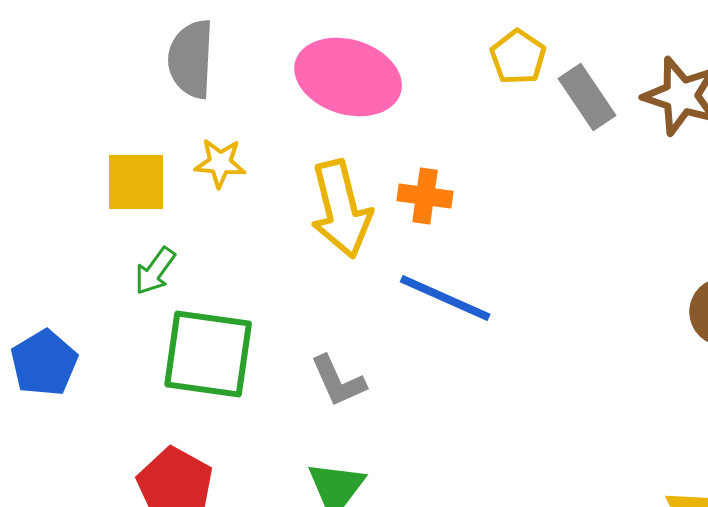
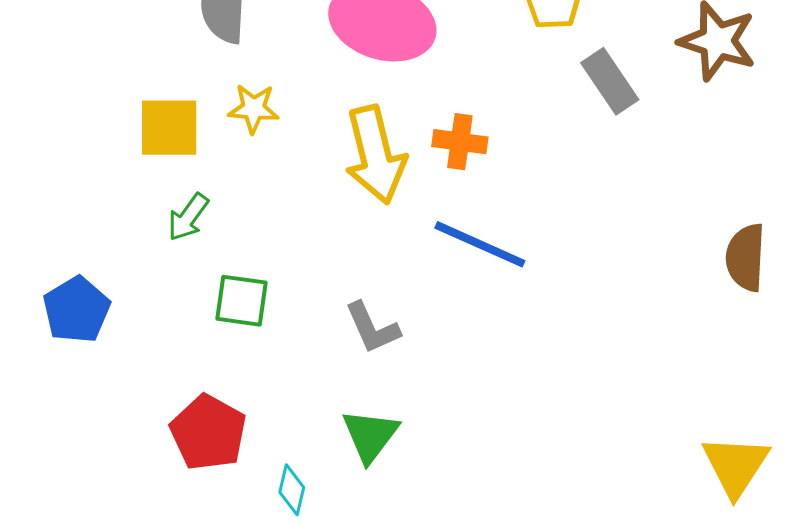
gray rectangle: (587, 97) -> (610, 81), moved
green square: (208, 354) -> (241, 301), size x0.6

